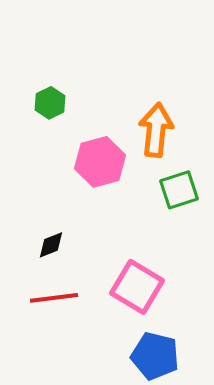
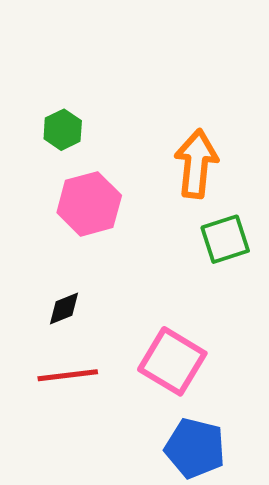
pink hexagon: (100, 162) -> (89, 204), moved

